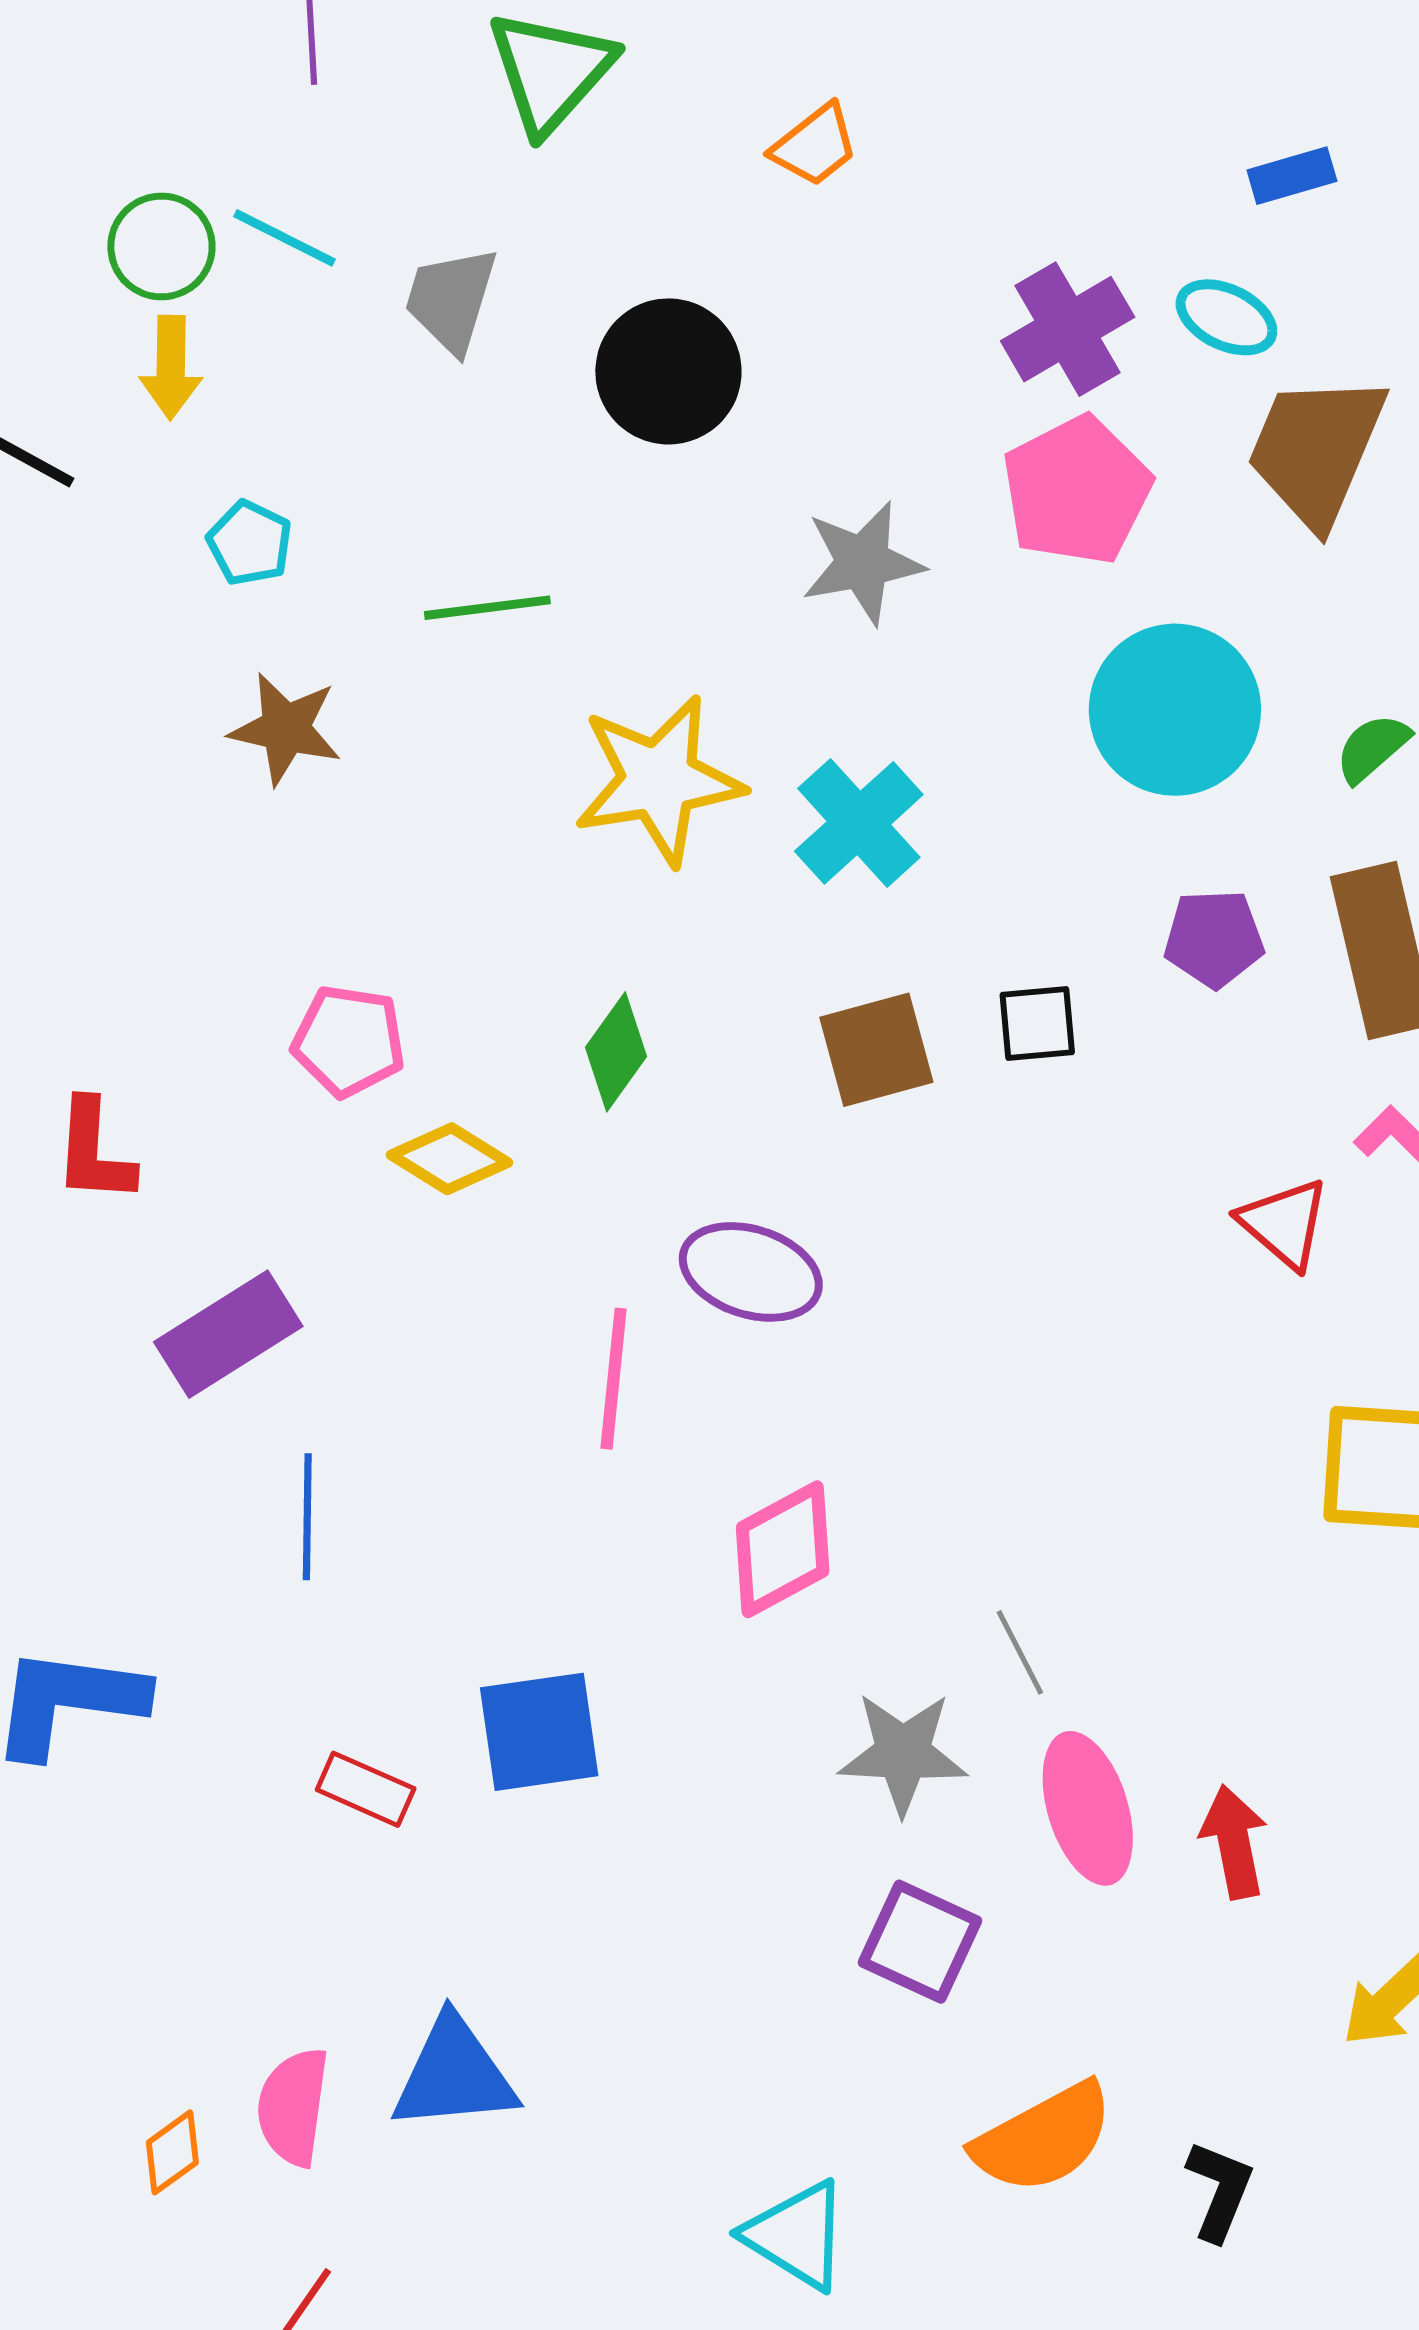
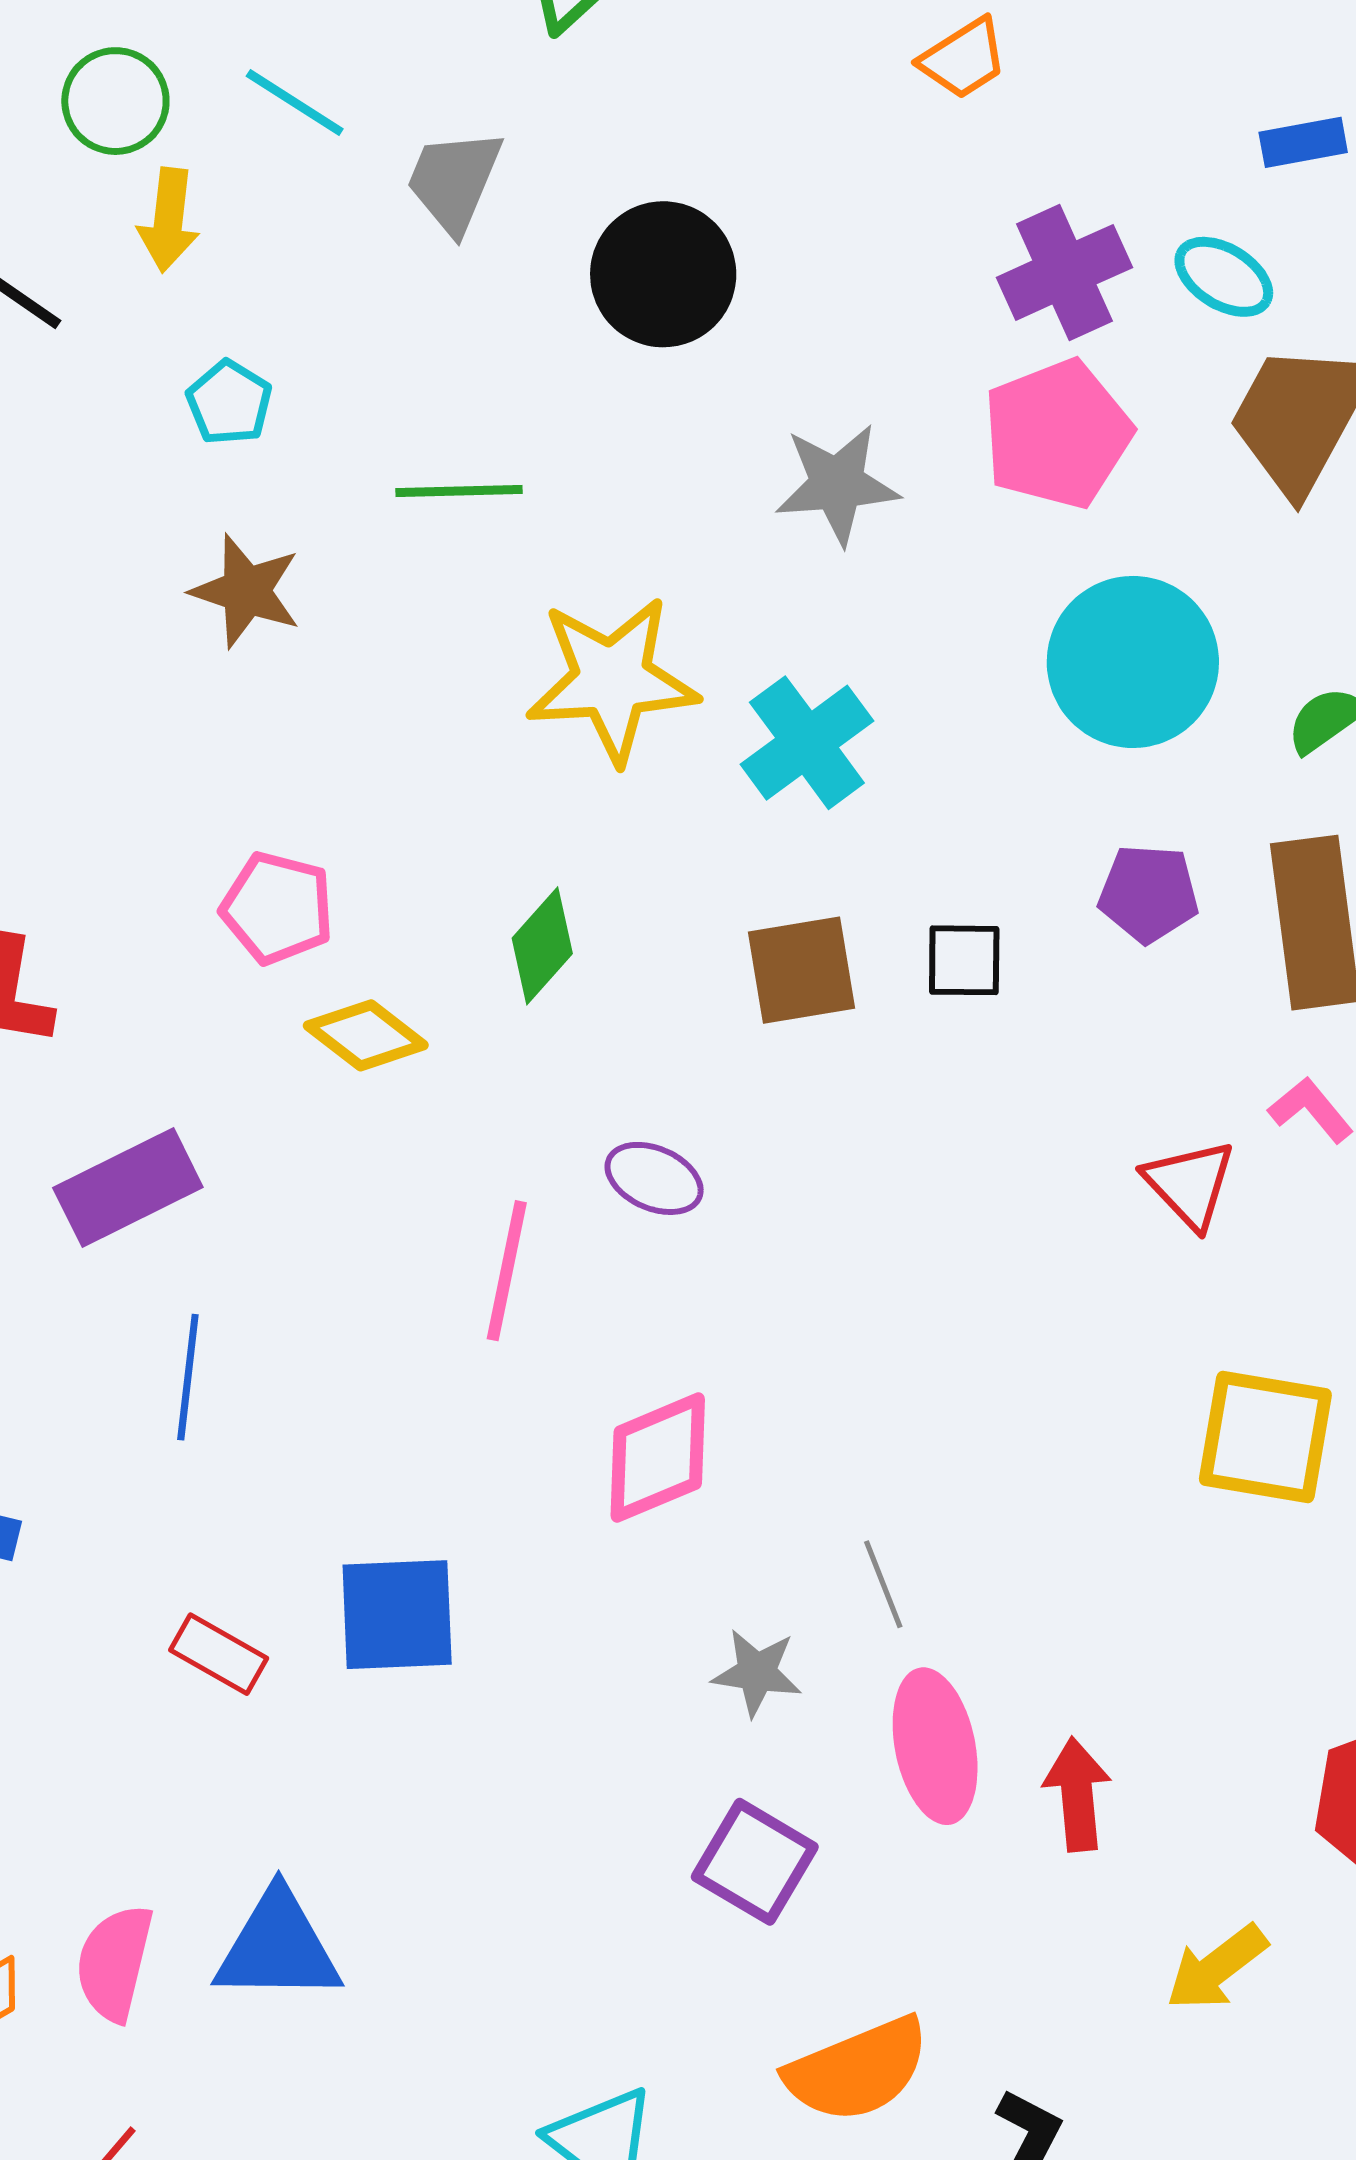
orange trapezoid: (815, 145) -> (963, 59), moved
green circle: (161, 246) -> (115, 101), moved
purple ellipse: (751, 1272) -> (654, 1178), size x0.7
gray star: (903, 1753) -> (757, 1673), size x0.7

